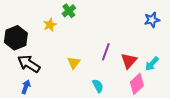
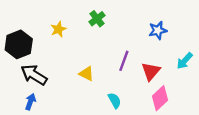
green cross: (69, 11) -> (97, 19), moved
blue star: (152, 20) -> (158, 30), moved
yellow triangle: (74, 63) -> (86, 74), turned -40
cyan arrow: (152, 64) -> (185, 61), moved

